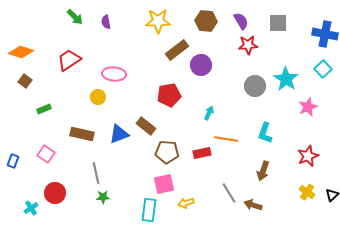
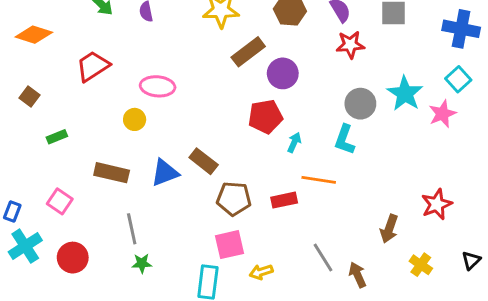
orange diamond: (21, 52) -> (34, 35), moved
red pentagon: (169, 95) -> (265, 117), moved
pink star: (308, 107) -> (442, 114), moved
cyan L-shape: (265, 133) -> (345, 140), moved
brown arrow: (263, 171) -> (389, 229), moved
yellow cross: (307, 192) -> (421, 265), moved
brown arrow: (253, 205) -> (358, 275), turned 48
cyan cross: (31, 208) -> (25, 246), moved, size x1.6

